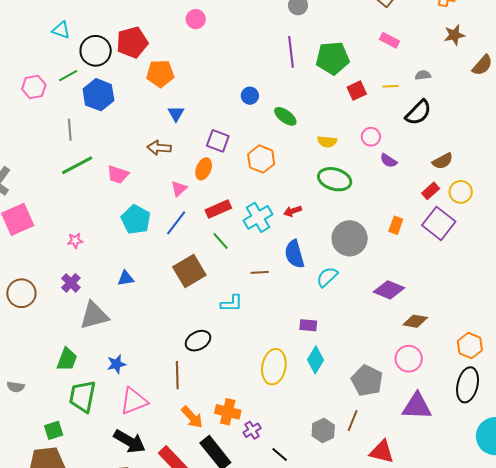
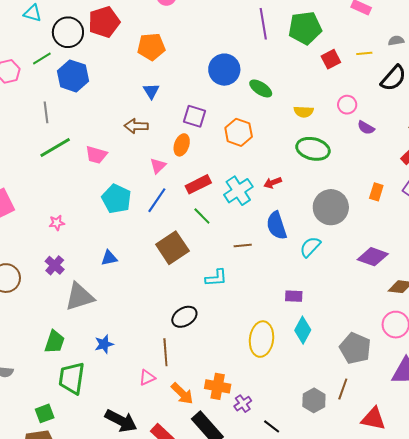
orange pentagon: (160, 74) -> (151, 47), moved
blue circle: (250, 96) -> (224, 70), size x1.8
pink triangle: (134, 401) -> (147, 377), moved, size x0.6

